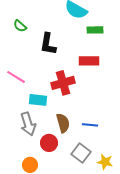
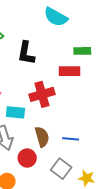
green rectangle: (95, 30) -> (82, 51), moved

